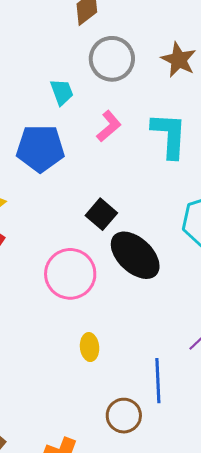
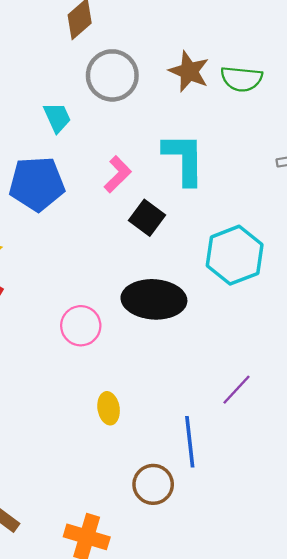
pink L-shape: (109, 126) -> (118, 174), moved
black square: (101, 214) -> (147, 218), moved
black ellipse: (135, 255) -> (154, 299), turned -36
pink circle: (70, 274) -> (81, 326), size x0.7

